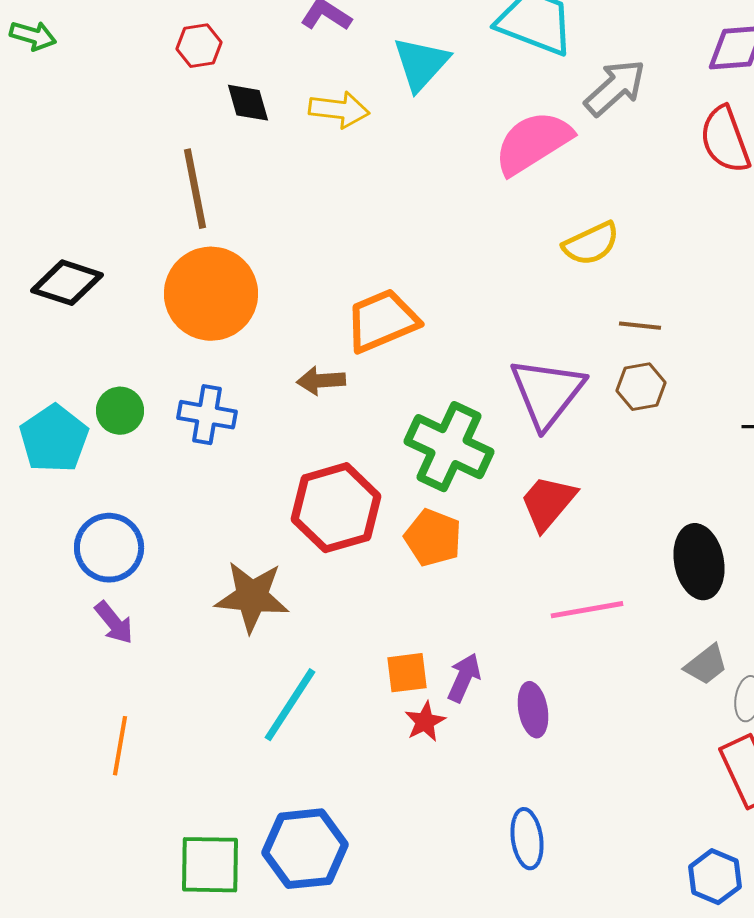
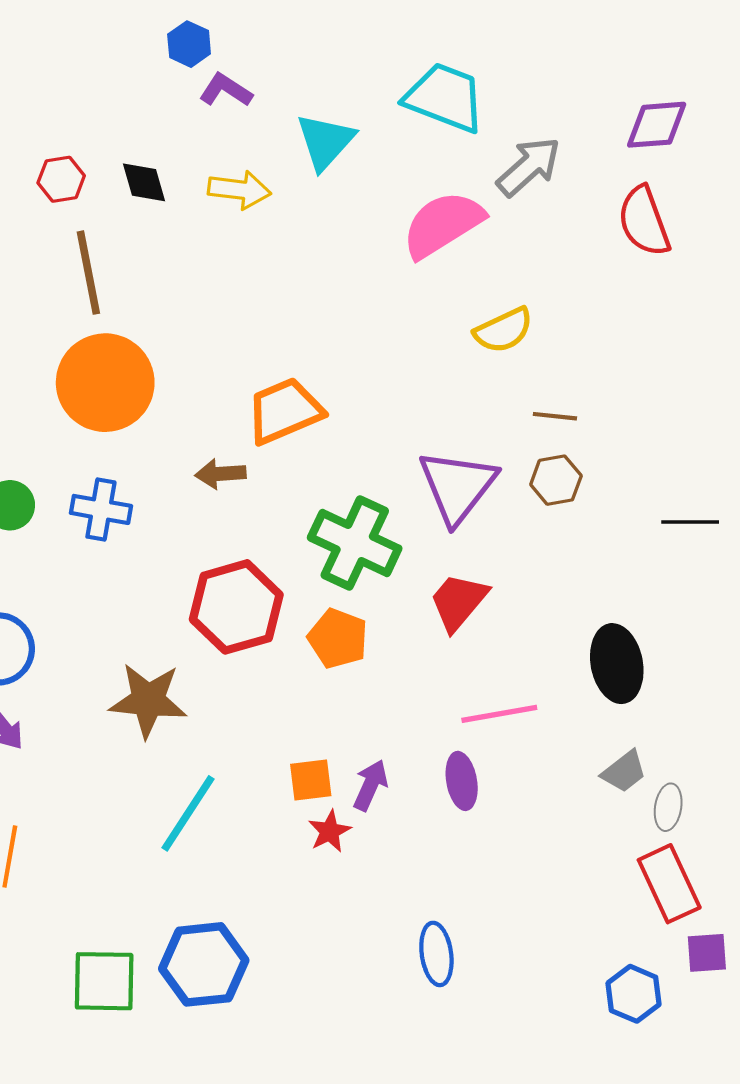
red hexagon: (199, 46) -> (61, 179), moved
purple ellipse: (533, 710) -> (462, 781), moved

